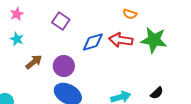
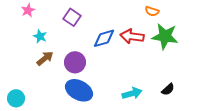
orange semicircle: (130, 14) -> (152, 11), moved
cyan star: (17, 39) -> (40, 36), moved

